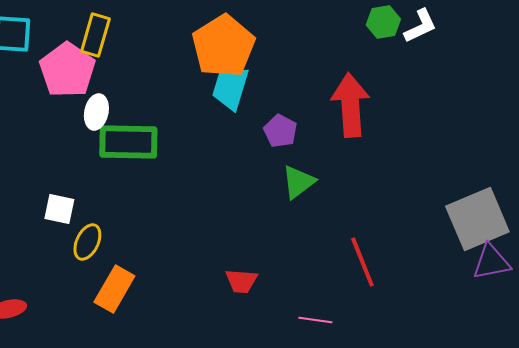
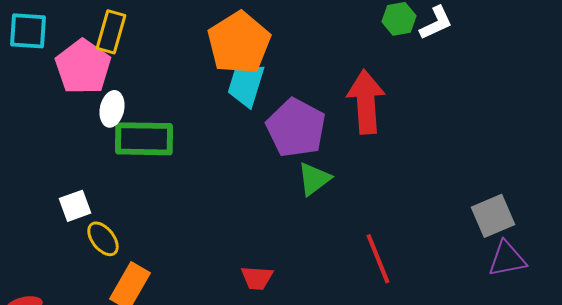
purple pentagon: (280, 131) -> (296, 128), size x1.8
white square: (59, 209) -> (75, 206), turned -32
gray square: (477, 219) -> (493, 216), size x0.7
yellow ellipse: (87, 242) -> (103, 239), turned -63

